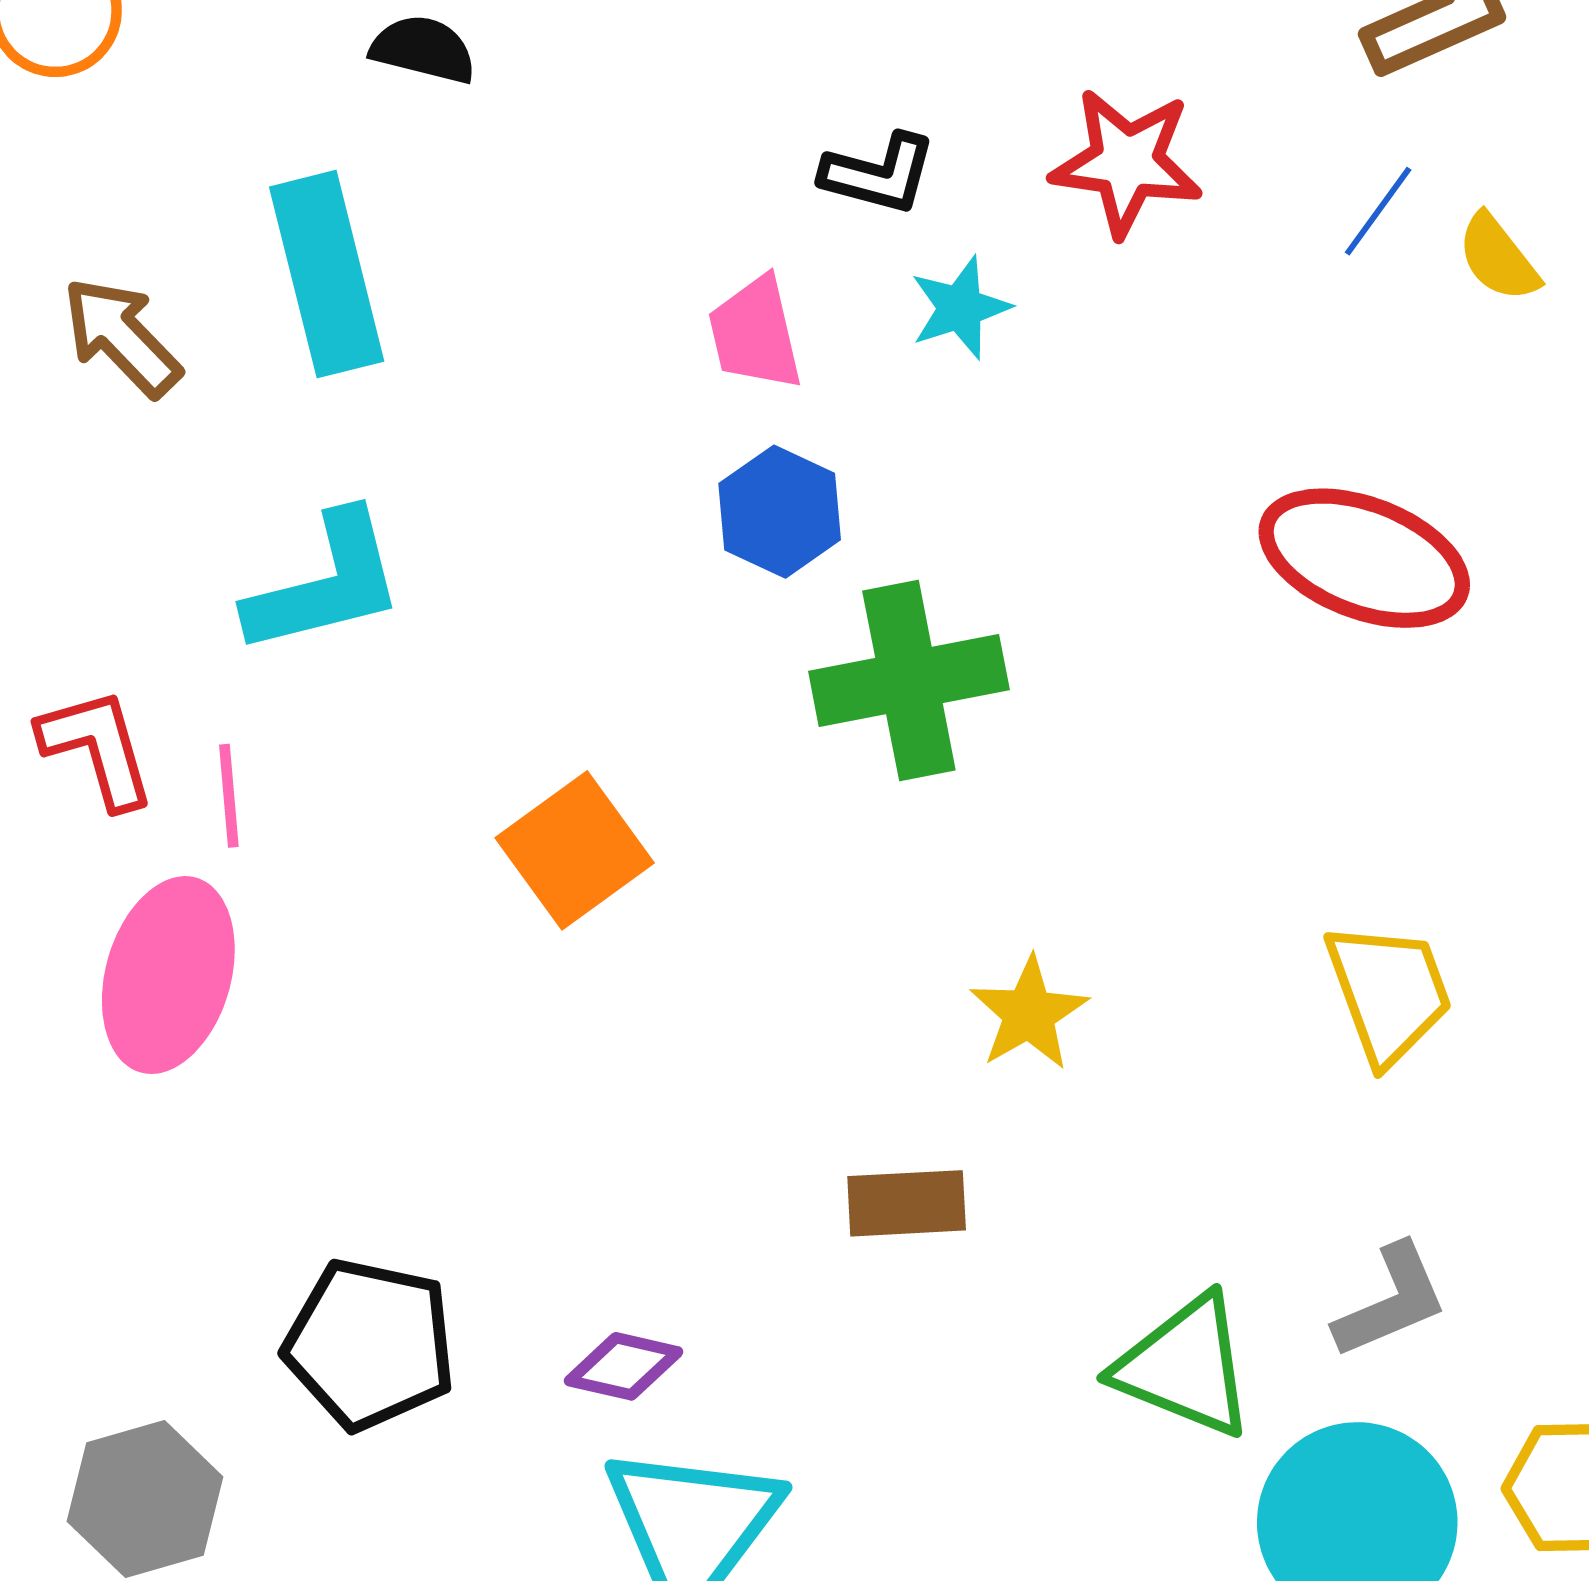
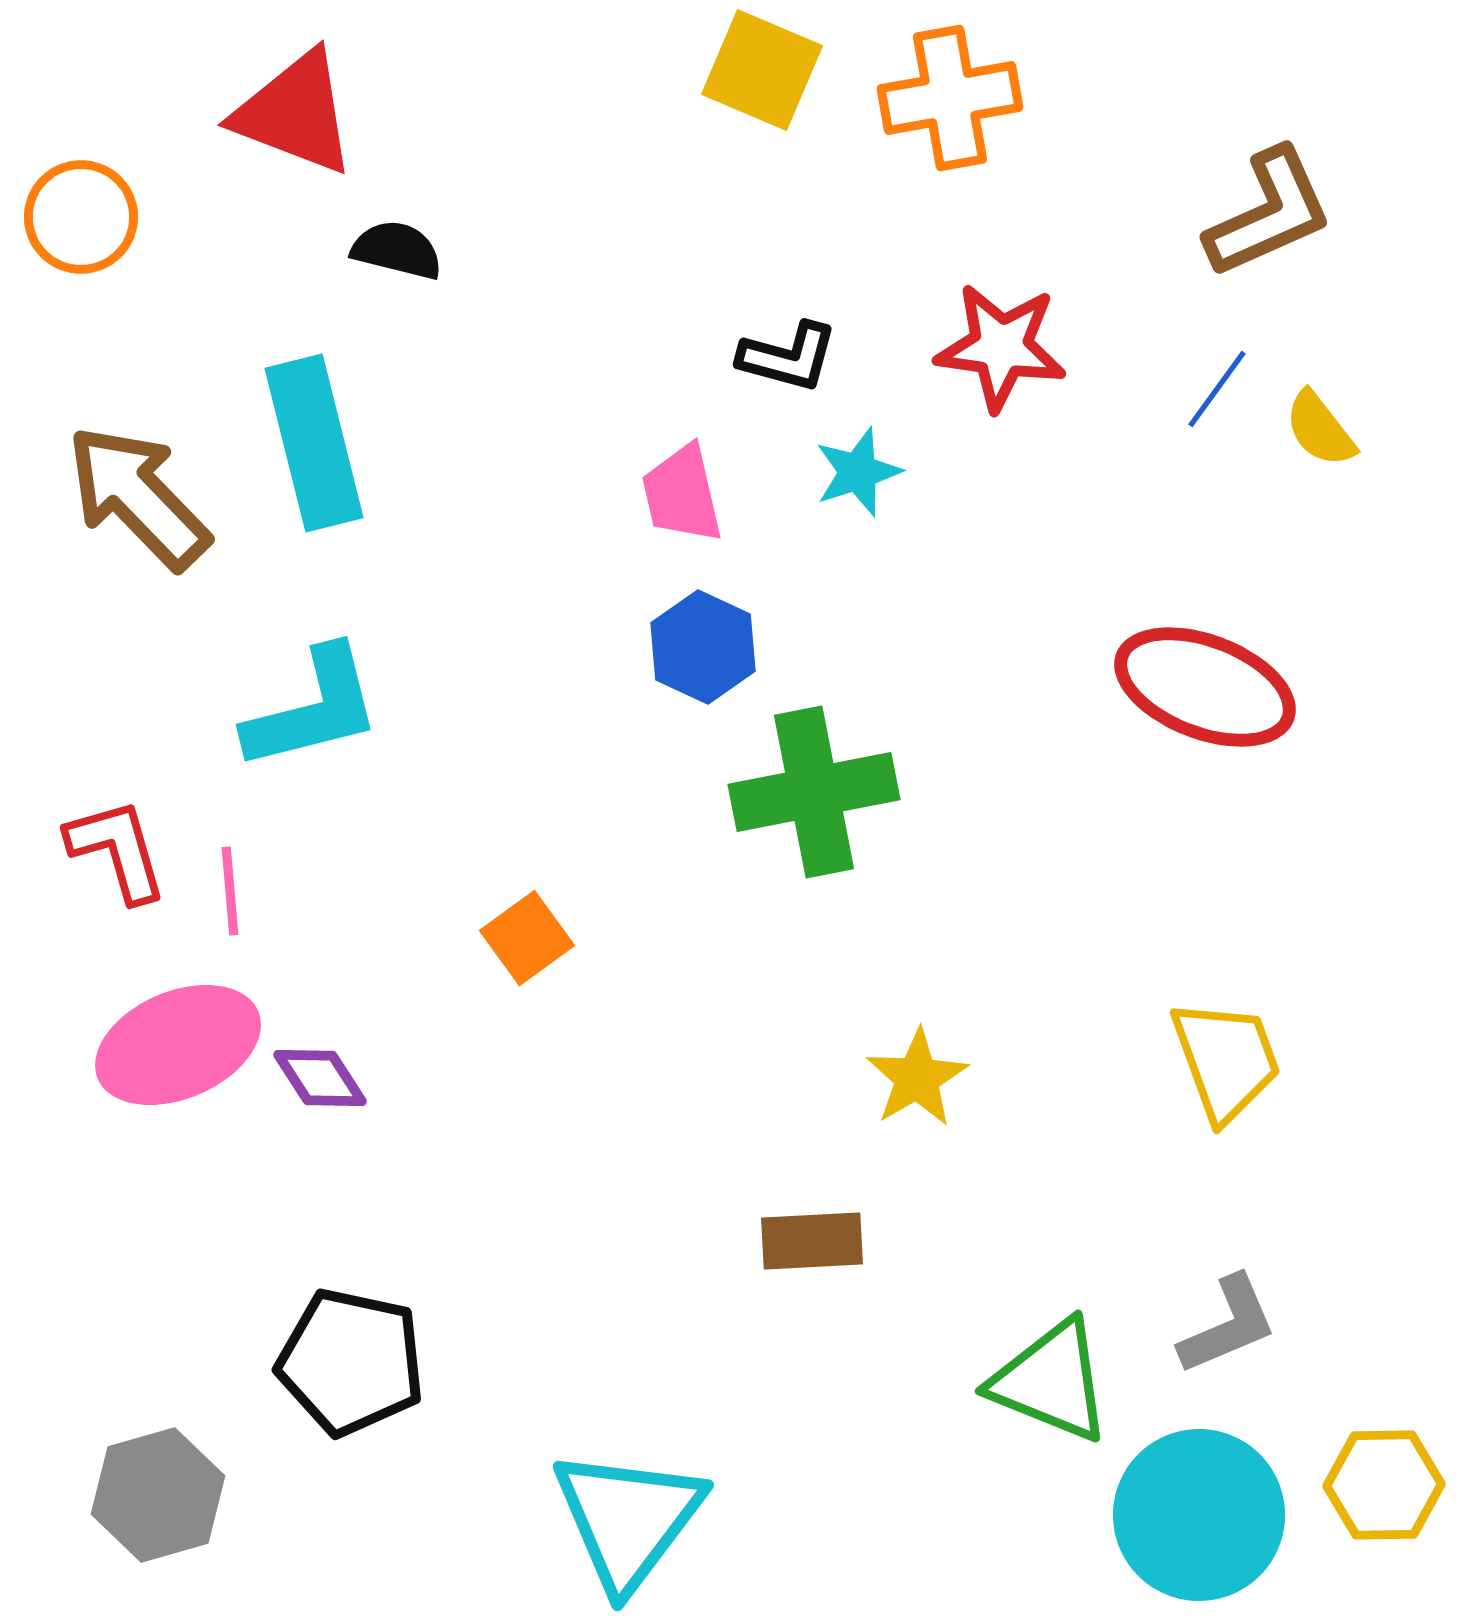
brown arrow: (122, 337) -> (138, 497), size x1.4
orange square: (575, 850) -> (527, 938), size x0.7
pink ellipse: (168, 975) -> (178, 1045), turned 51
purple diamond: (624, 1366) -> (320, 1078), moved, turned 44

